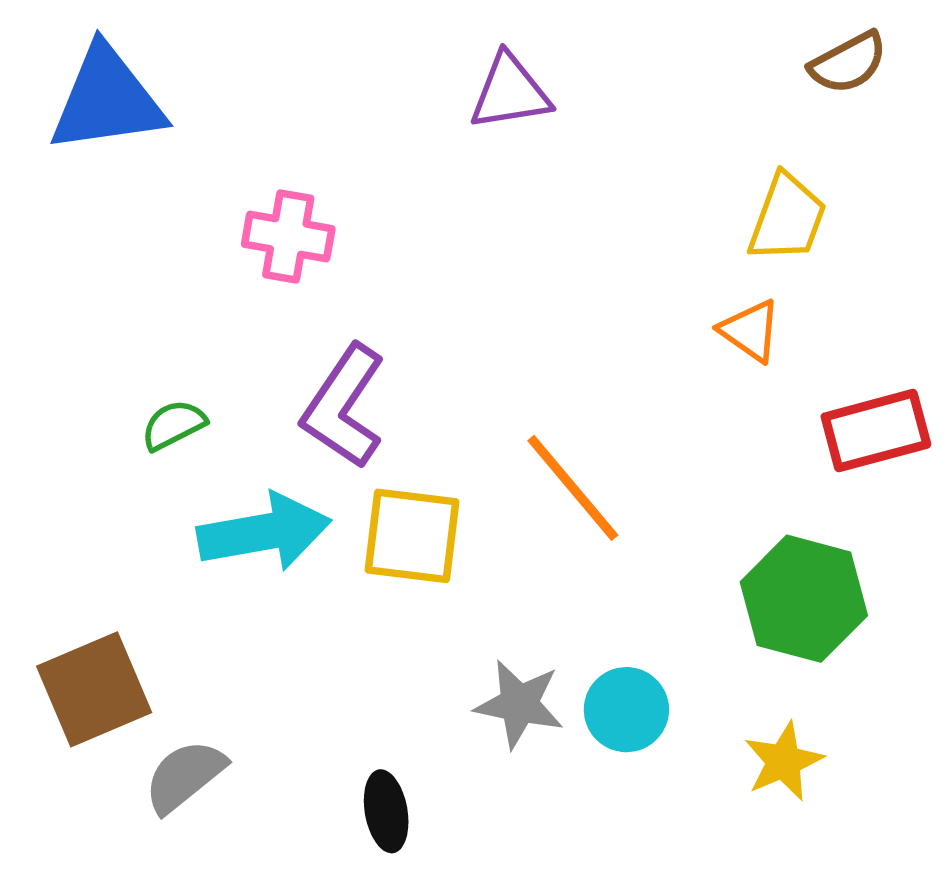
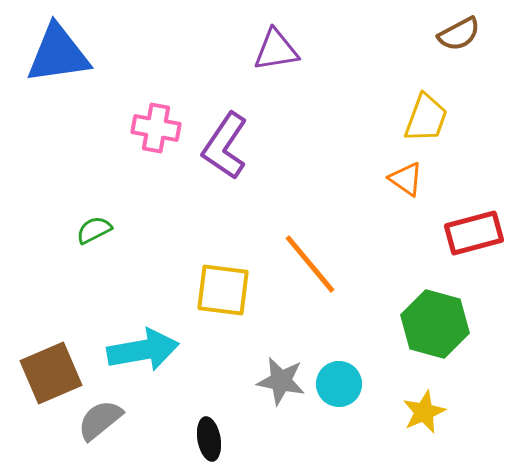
purple L-shape: (344, 407) -> (225, 146), moved
cyan arrow: (264, 532) -> (143, 350), moved

